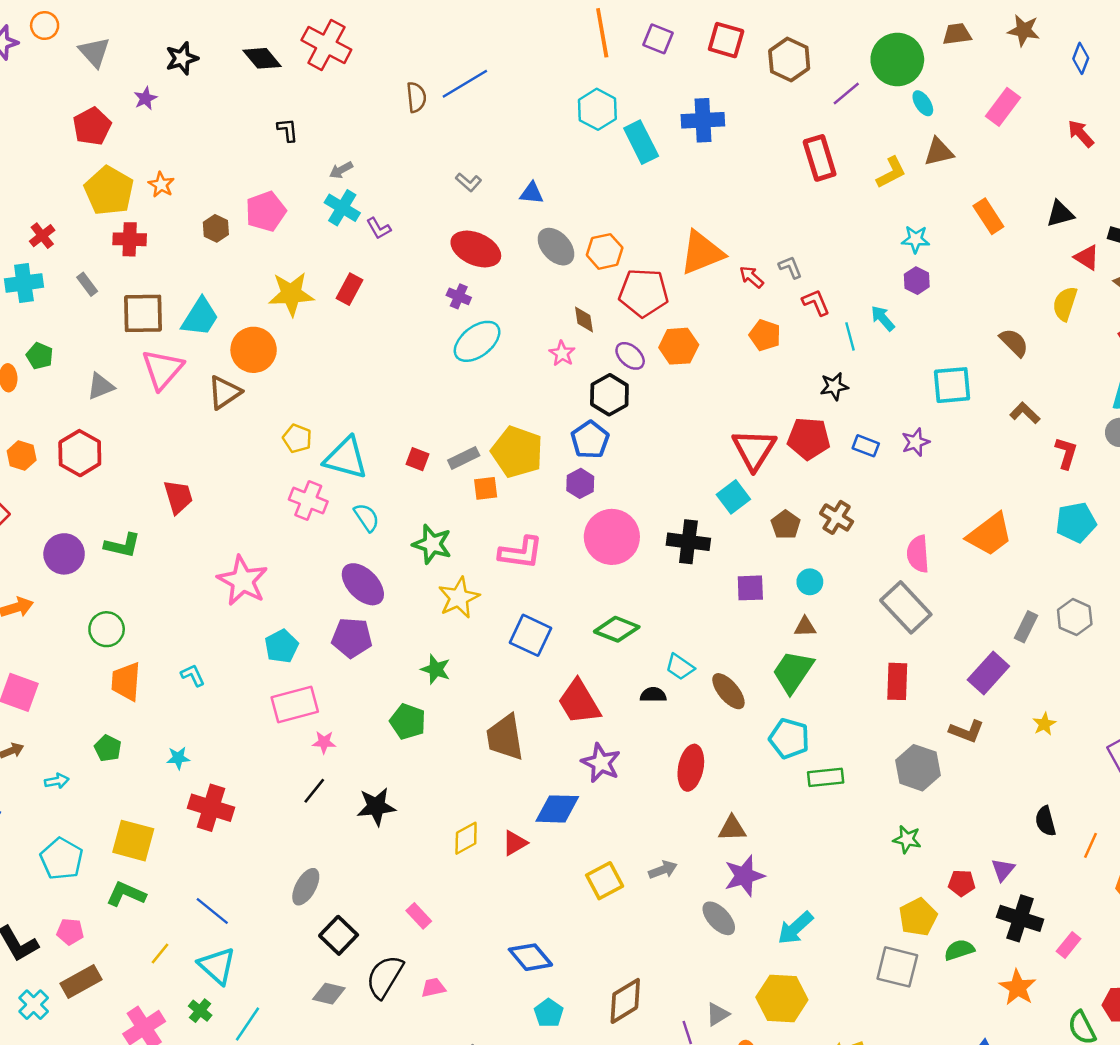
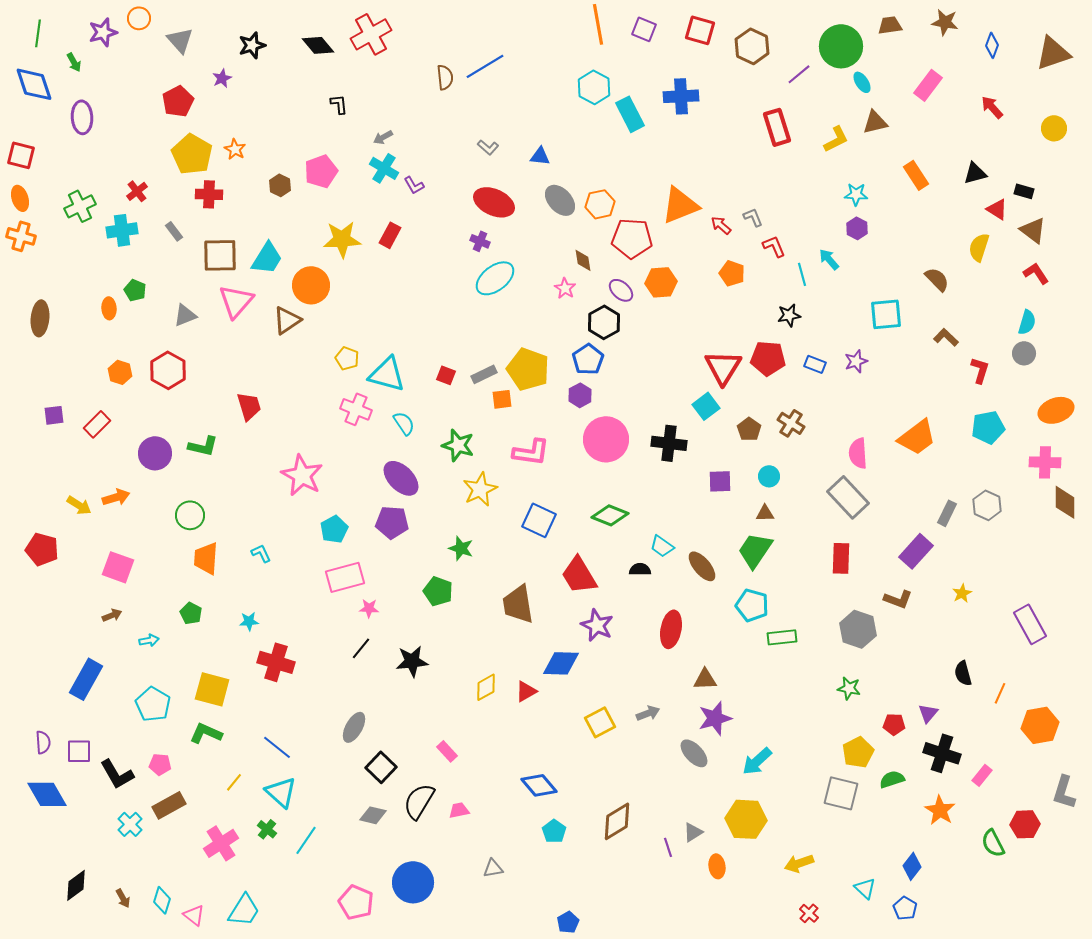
red cross: (326, 45) -> (371, 34), turned 33

